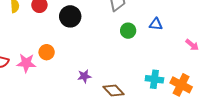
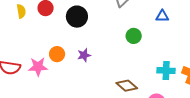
green circle: (128, 31) -> (134, 36), moved
purple star: (84, 76) -> (84, 55), moved

